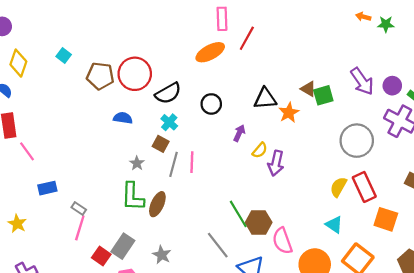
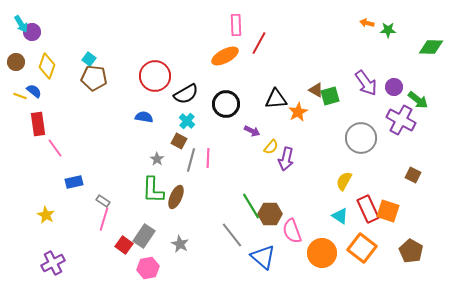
brown pentagon: (100, 76) -> (94, 78), moved
black circle: (211, 104) -> (226, 104), size x1.4
purple arrow: (239, 133) -> (252, 131), turned 91
red rectangle: (364, 187) -> (368, 209), moved

